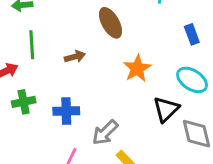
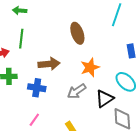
brown arrow: (75, 57) -> (49, 64), moved, size x1.5
gray arrow: (105, 133) -> (77, 91), moved

